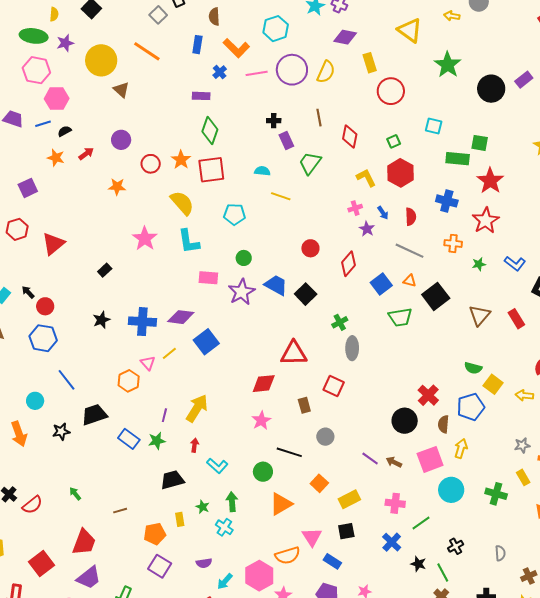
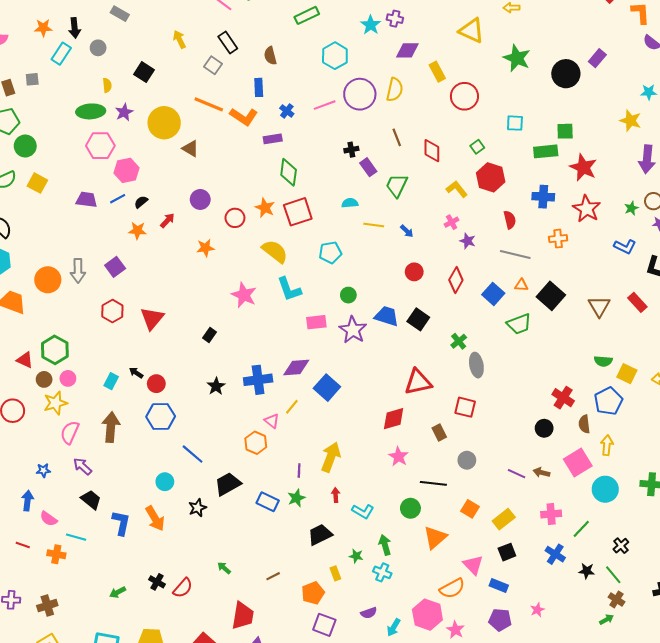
orange L-shape: (236, 48) -> (244, 117), moved
blue arrow: (383, 213) -> (407, 231), moved
green star: (479, 264) -> (631, 208), moved
black circle: (405, 421) -> (544, 428), size x0.7

